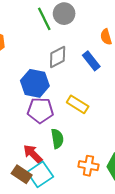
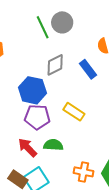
green semicircle: (57, 139) -> (53, 145), turned -78
red arrow: (33, 154) -> (27, 148), moved

